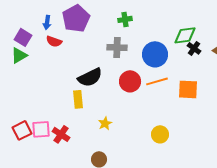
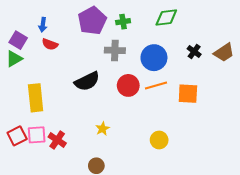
purple pentagon: (76, 18) -> (92, 21), moved
green diamond: (185, 35) -> (166, 18), moved
yellow rectangle: (78, 99) -> (36, 98), moved, size x1.5

